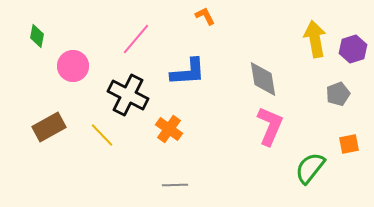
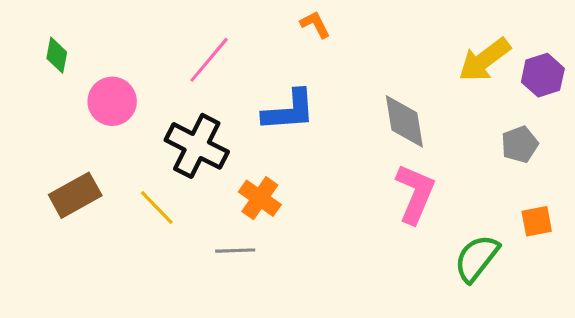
yellow arrow: (315, 39) -> (484, 60), turned -117
gray line: (175, 185) -> (235, 251), moved

